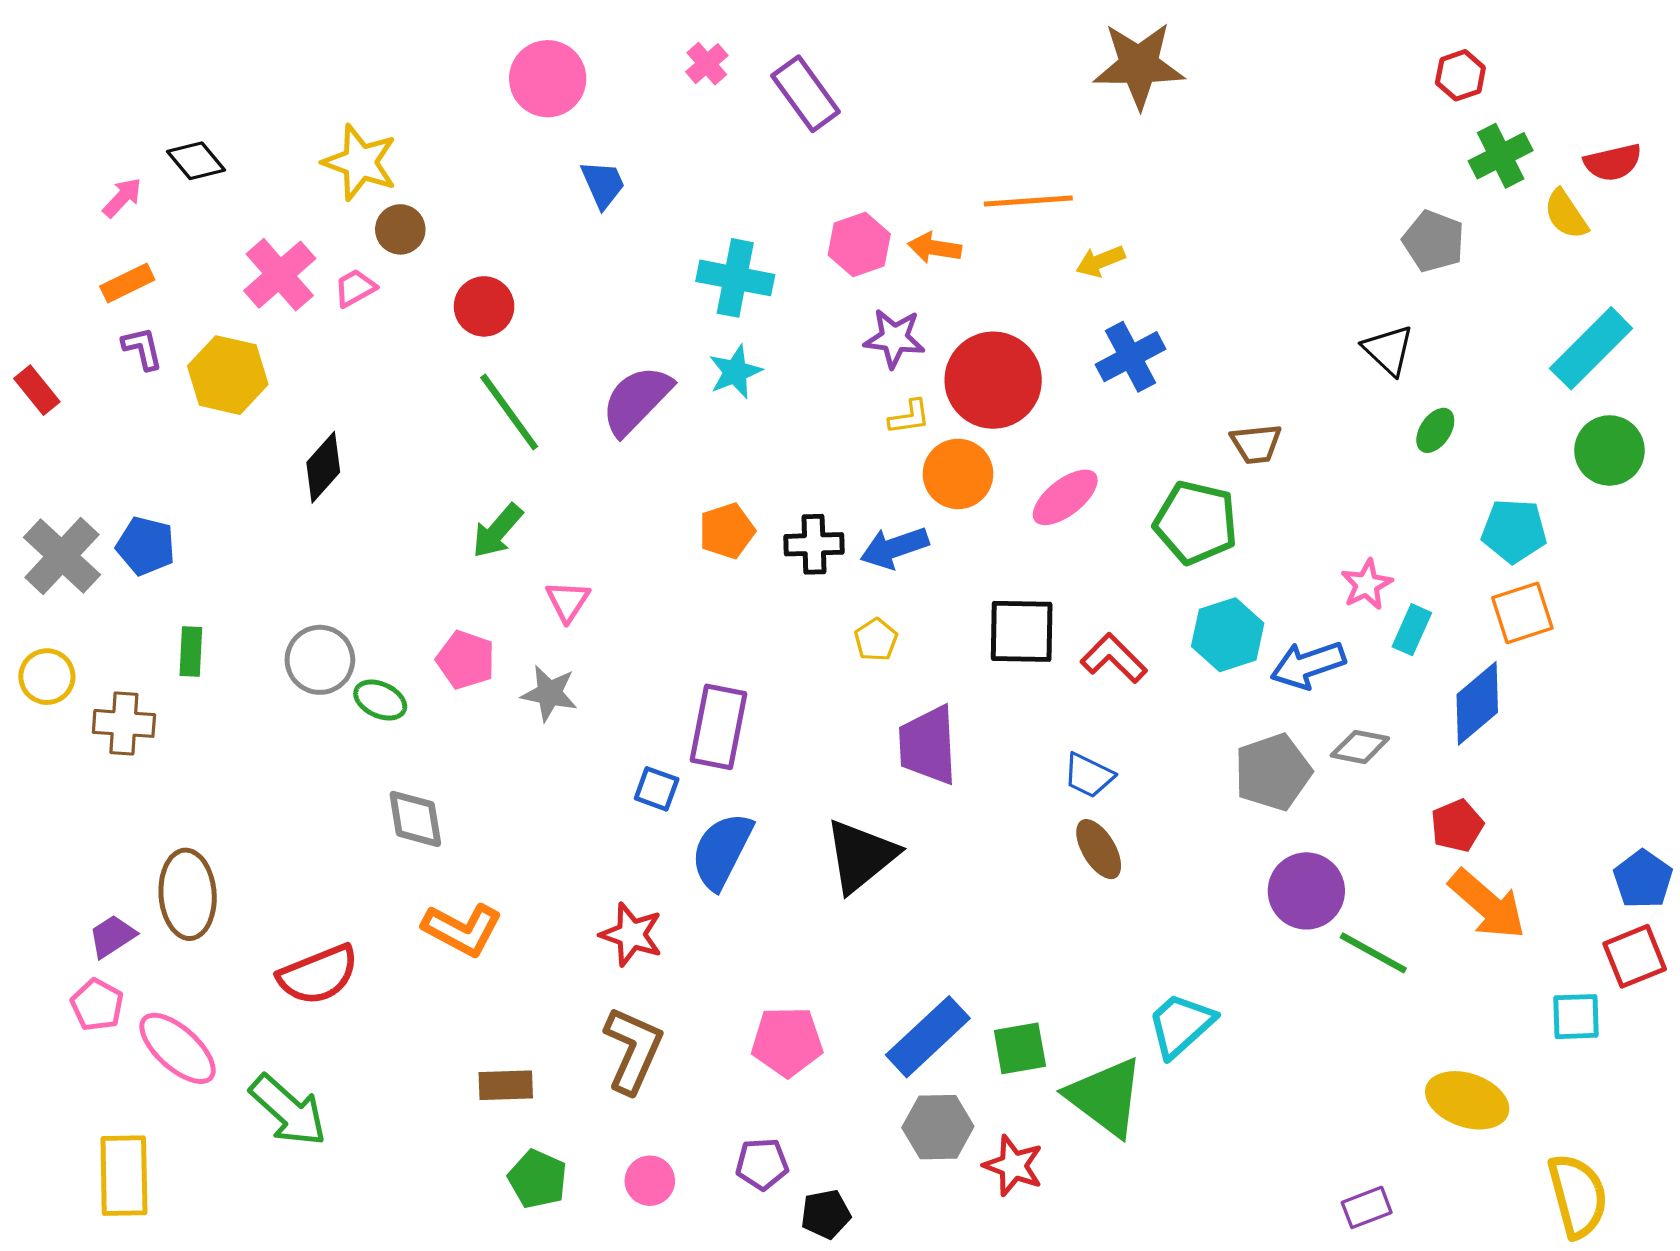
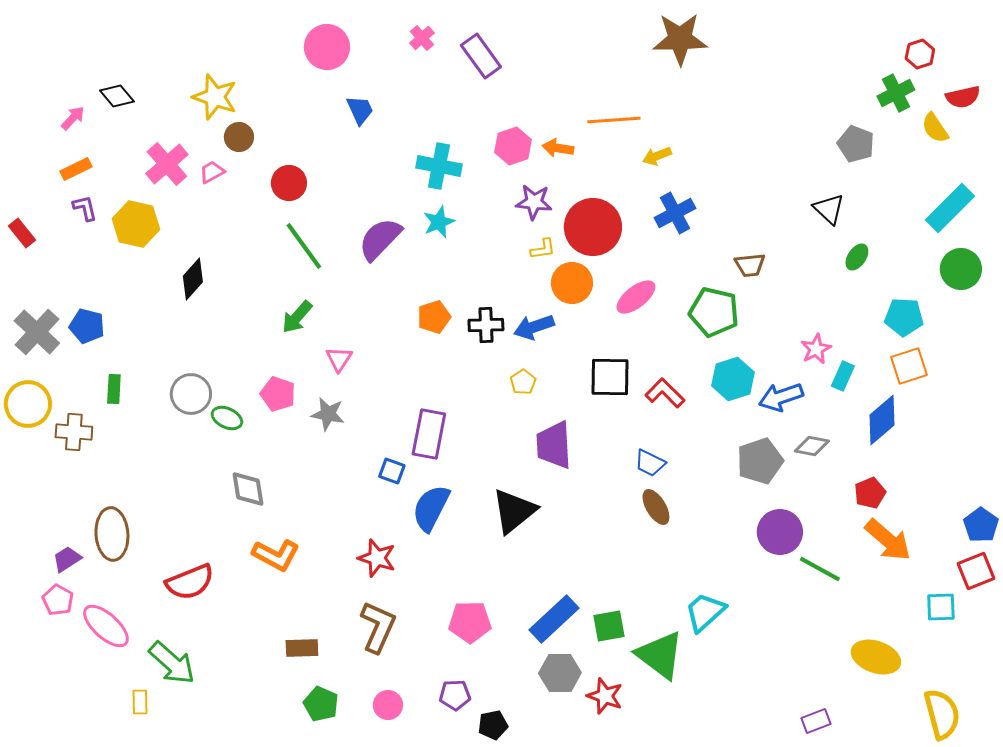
red hexagon: (1460, 75) -> (920, 54), moved
yellow circle: (47, 677) -> (28, 404), size x1.4
yellow rectangle: (124, 1176) -> (140, 702), moved, size x0.5

